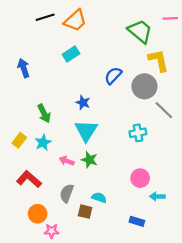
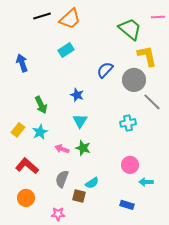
cyan triangle: (86, 131) -> (80, 121), size x0.7
cyan semicircle: (99, 198) -> (92, 183), turned 128
orange circle: (38, 214) -> (26, 198), moved
pink star: (52, 231) -> (58, 214), moved

